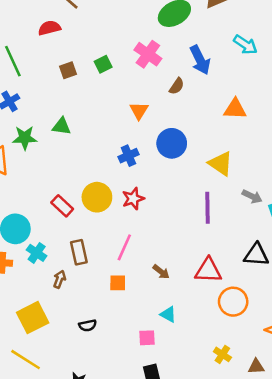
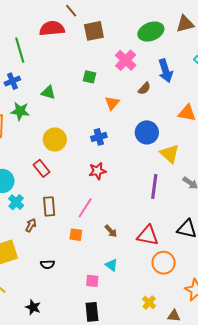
red semicircle: (49, 28) -> (52, 28), size x1.4
green square: (103, 64) -> (89, 77), moved, turned 32
brown square: (68, 70) -> (94, 31), moved, size x1.5
green triangle: (62, 126) -> (48, 92), moved
blue circle: (172, 143) -> (147, 132), moved
yellow circle: (97, 197) -> (55, 140), moved

